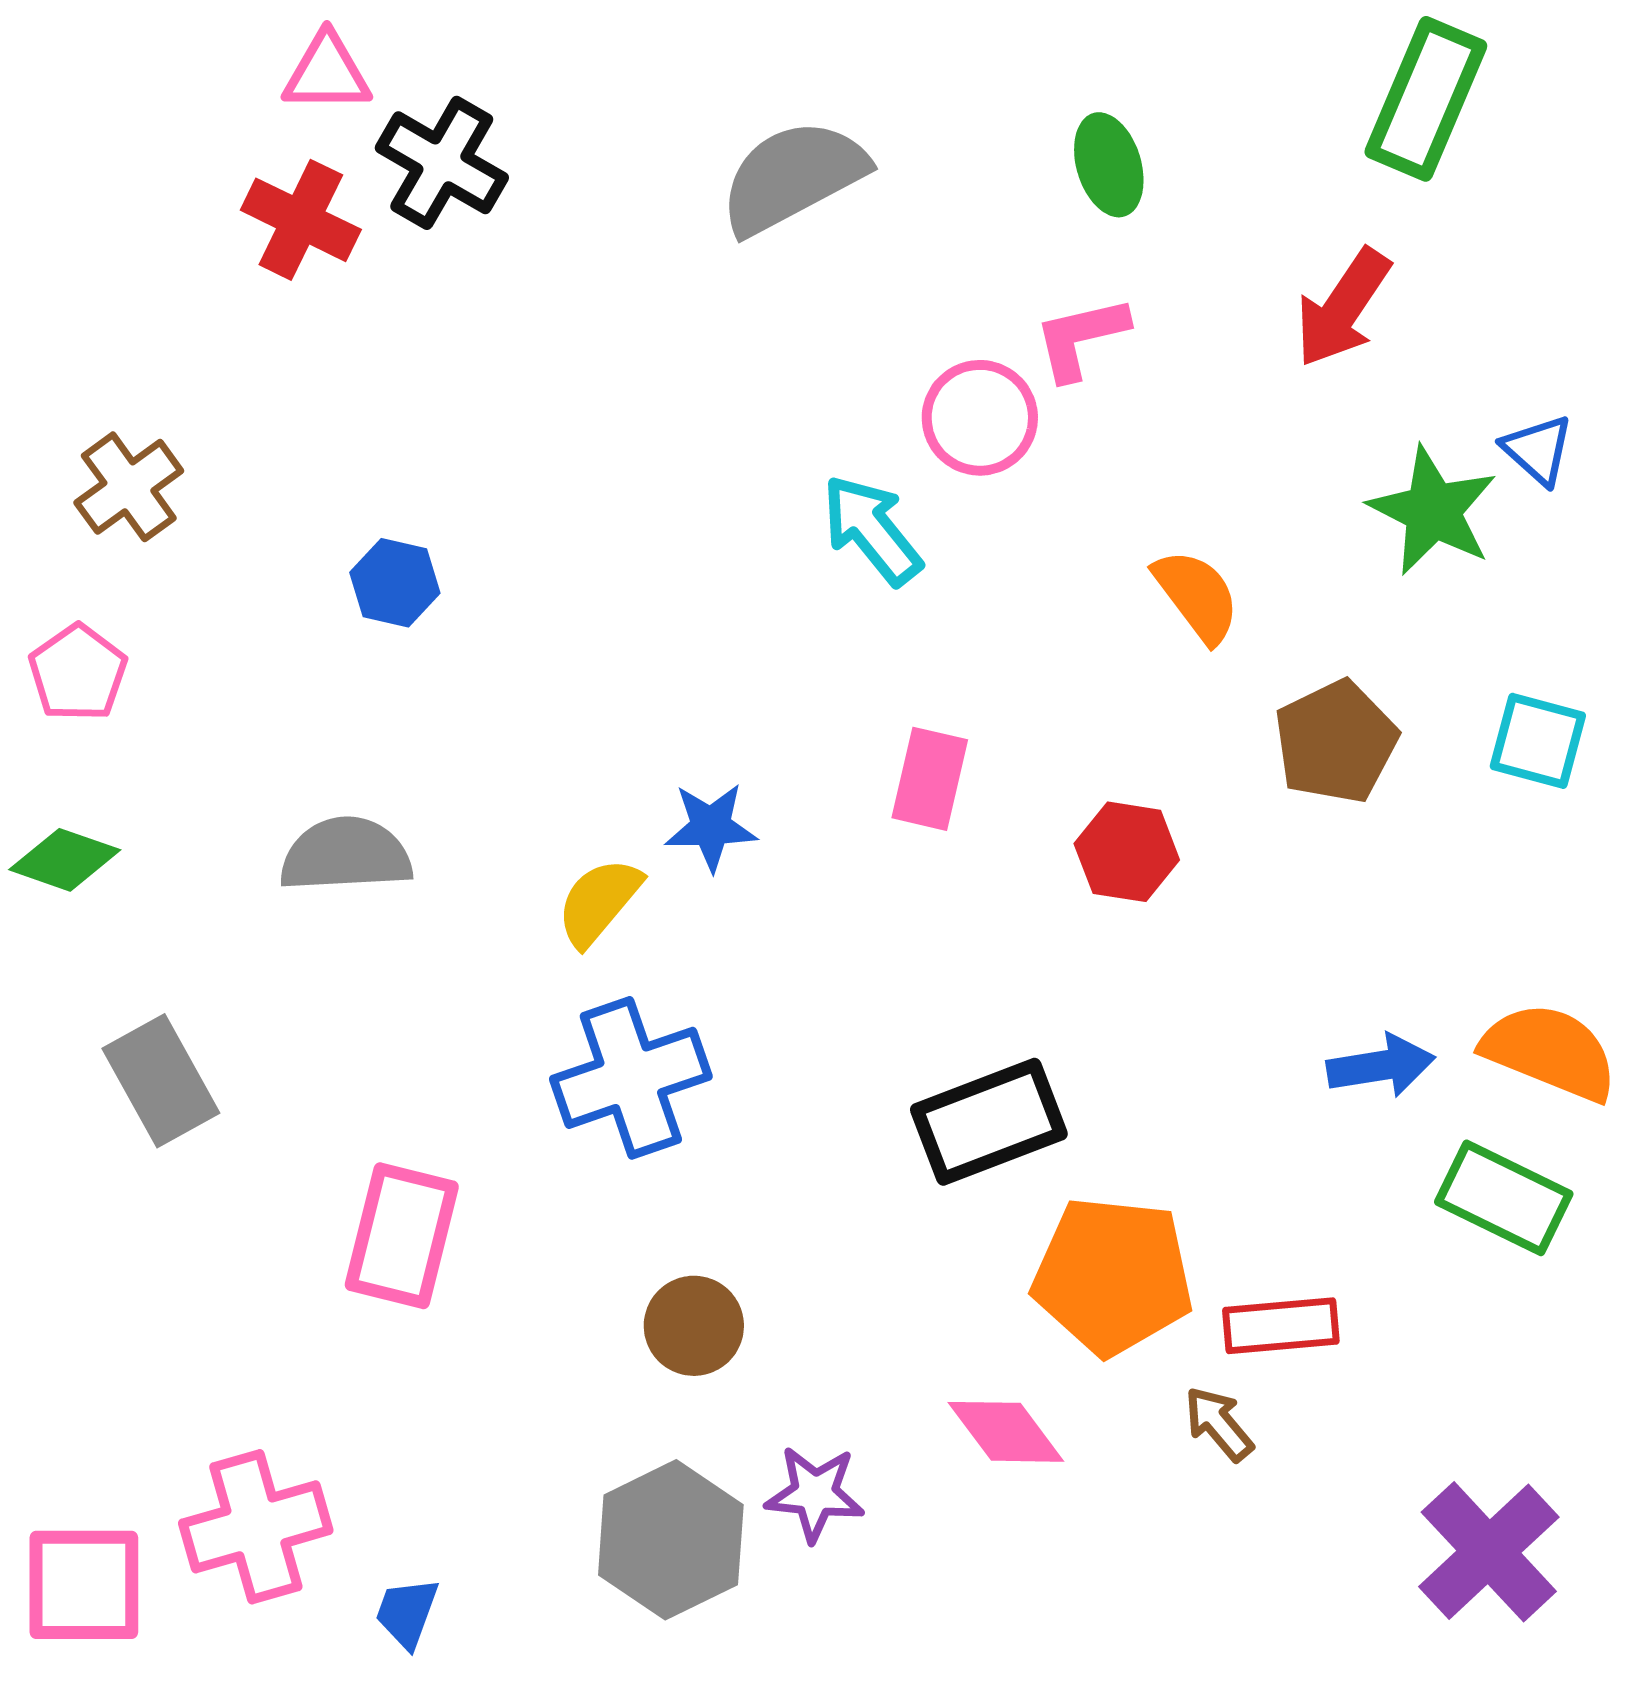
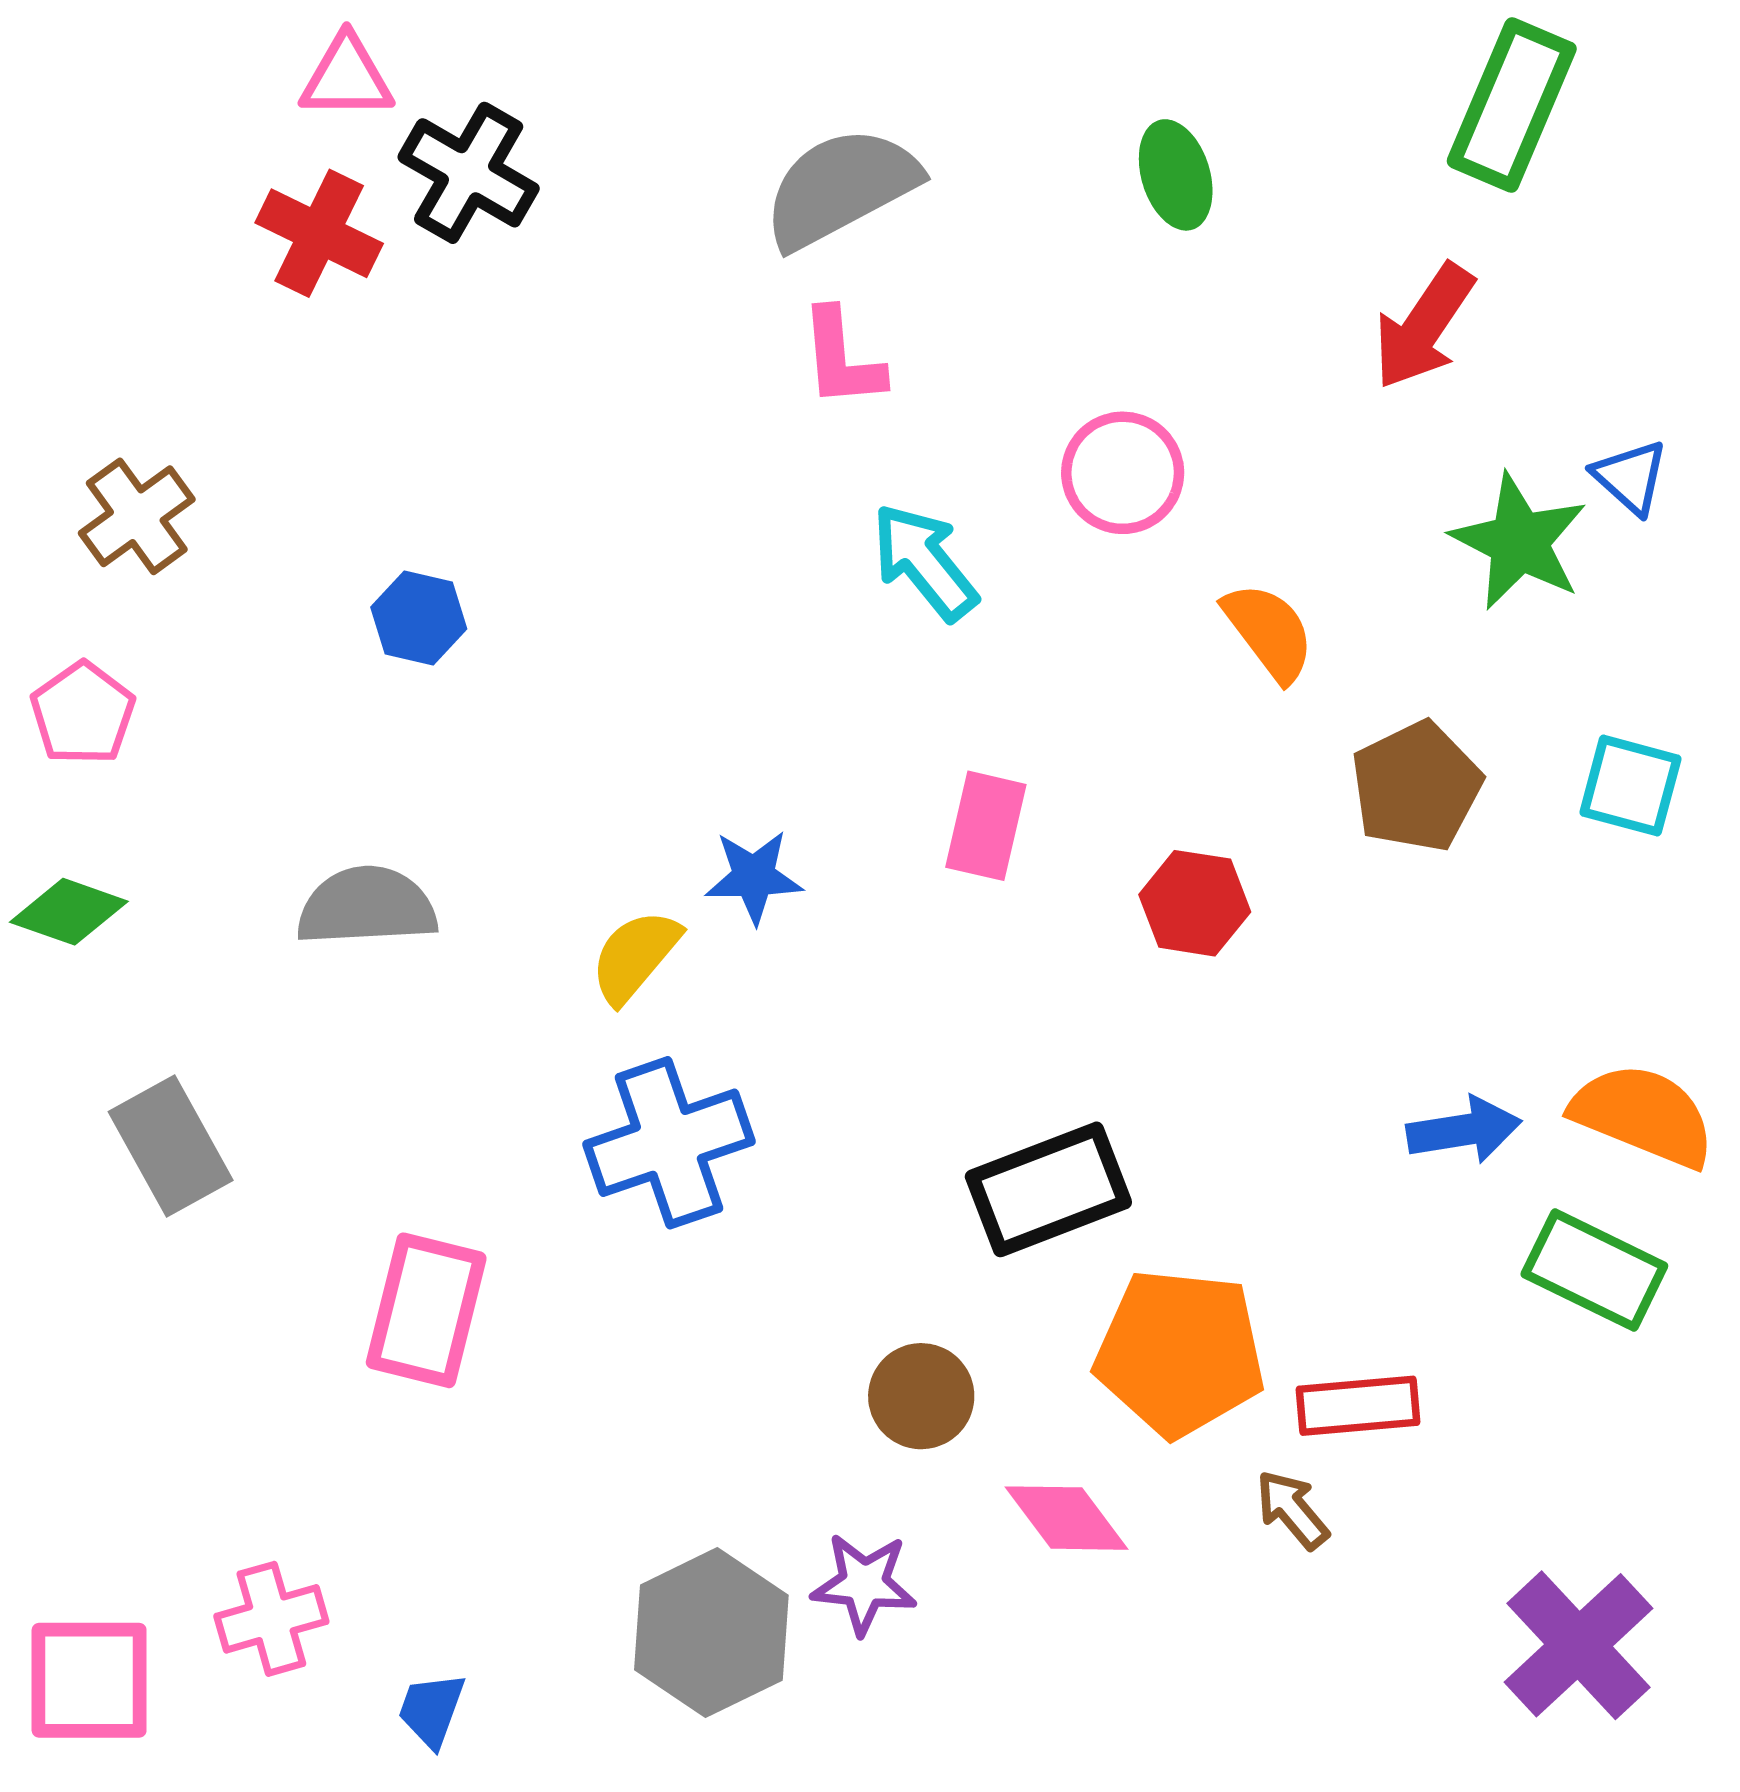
pink L-shape: (1081, 338) -> (842, 358), moved, turned -82
pink circle: (980, 418) -> (1123, 473), moved
brown circle: (694, 1326) -> (921, 1396), moved
pink cross: (256, 1527) -> (271, 1619), size x0.7

